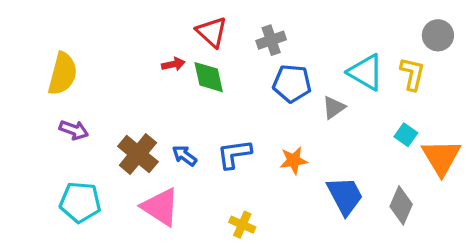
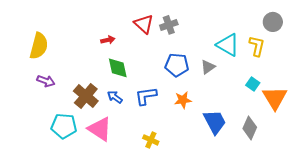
red triangle: (212, 32) -> (144, 24), moved
green diamond: (209, 77) -> (118, 68), moved
blue pentagon: (292, 83) -> (177, 65), moved
cyan pentagon: (80, 202) -> (64, 126), moved

